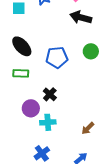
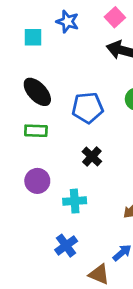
black cross: (50, 94) -> (92, 157), moved
purple circle: (31, 108) -> (37, 181), moved

